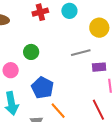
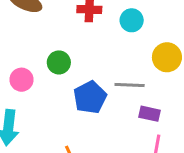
blue pentagon: (43, 88) -> (90, 97), moved

